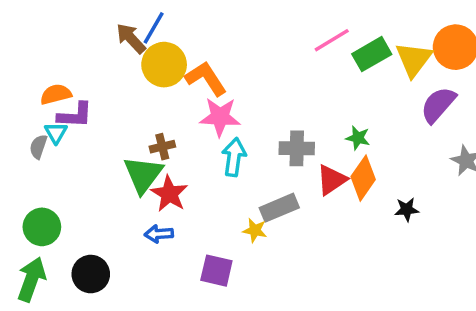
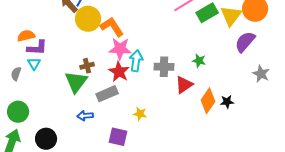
cyan triangle: (56, 133) -> (34, 64), moved
gray semicircle: (38, 147) -> (16, 74), moved
cyan arrow: (234, 157) -> (136, 61), moved
orange diamond: (363, 178) -> (208, 101), moved
red star: (169, 194) -> (119, 72), moved
gray rectangle: (279, 208) -> (107, 94), moved

